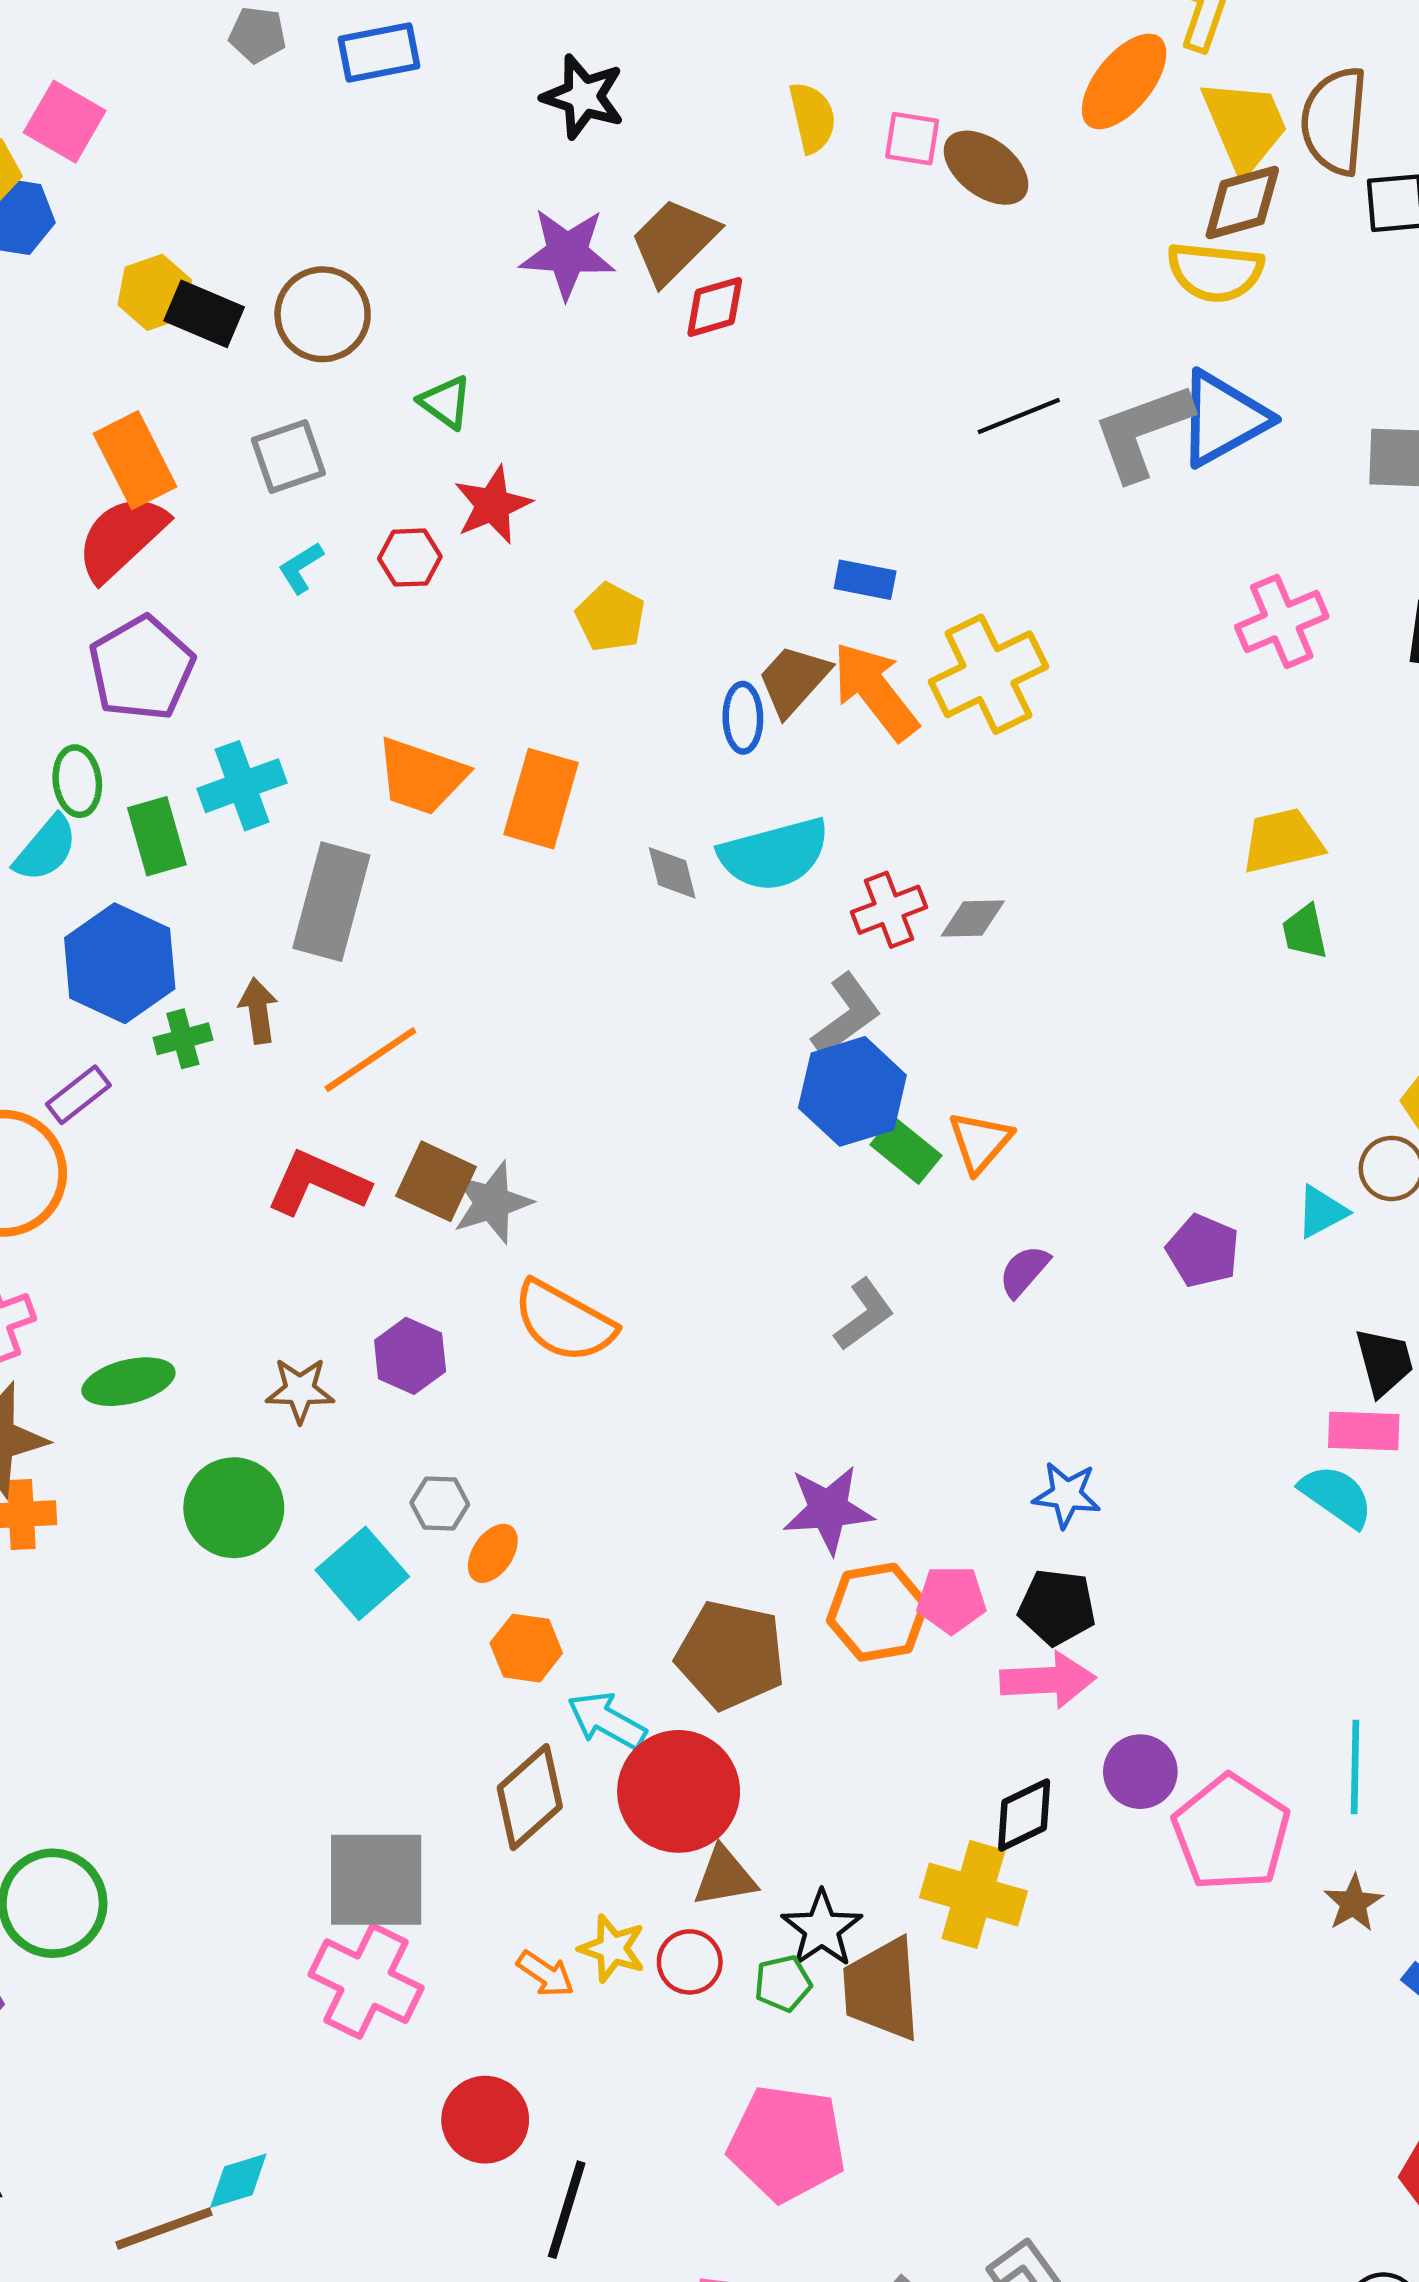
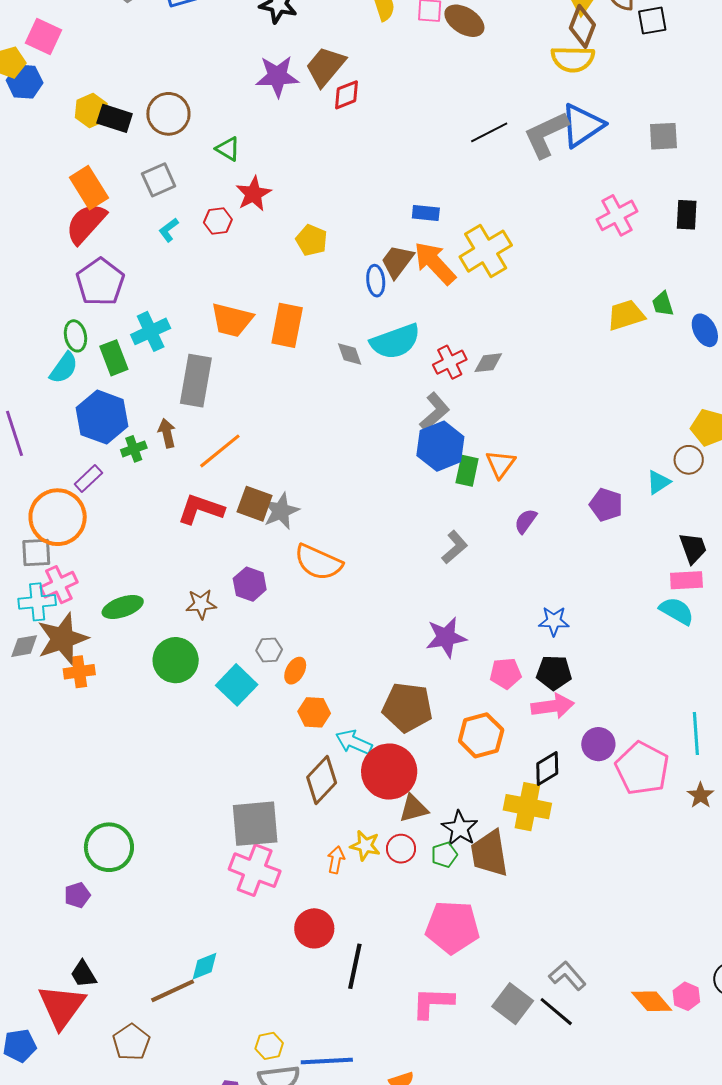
brown diamond: (1242, 202) -> (582, 26), turned -48
green trapezoid: (1305, 932) -> (663, 304), moved
green rectangle: (906, 1150) -> (467, 471), turned 68
orange hexagon: (878, 1612) -> (481, 735), moved
orange arrow: (546, 1974) -> (336, 860), turned -108

